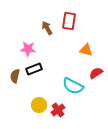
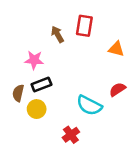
orange triangle: (86, 50) -> (116, 49), moved
yellow circle: (39, 105) -> (37, 109), moved

